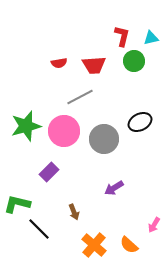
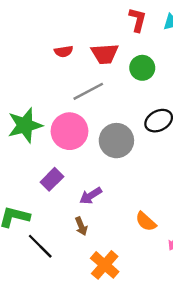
green circle: (134, 61) -> (142, 68), moved
purple arrow: (114, 188) -> (91, 196), moved
orange semicircle: (129, 245) -> (146, 222), moved

